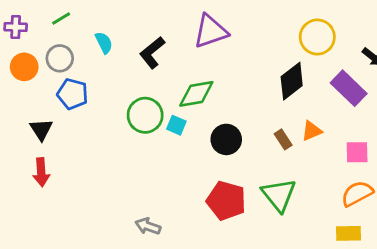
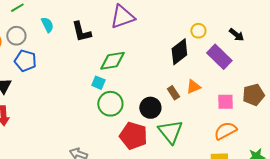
yellow circle: (317, 37) -> (198, 31), moved, size x0.6
black L-shape: (152, 53) -> (81, 32), turned -65
green circle: (145, 115) -> (110, 104), moved
black circle: (226, 139) -> (150, 108), moved

